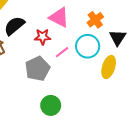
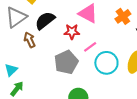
cyan circle: (88, 46) -> (106, 63), moved

